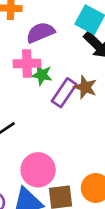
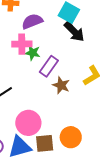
brown star: (85, 87) -> (61, 85), moved

